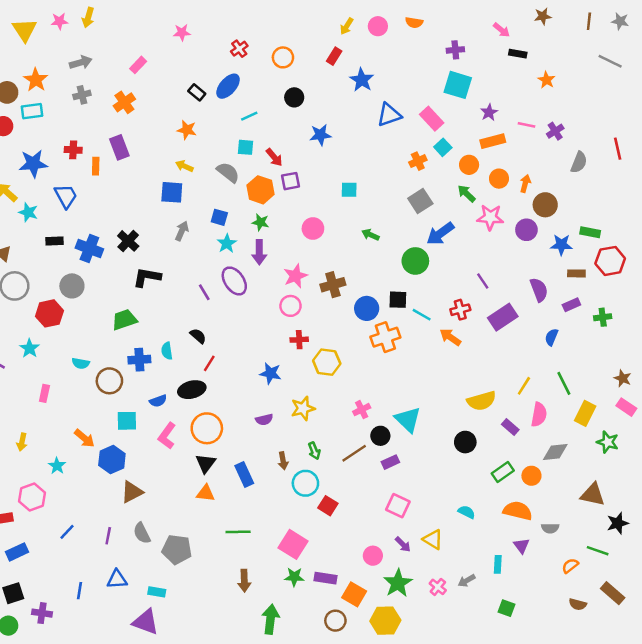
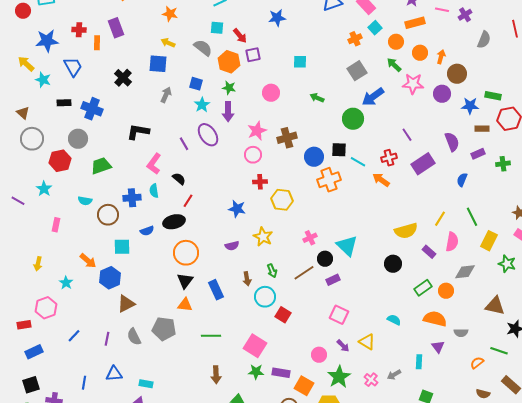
black cross: (128, 241) -> (123, 78), moved
green trapezoid: (124, 320) -> (101, 166), moved
yellow star: (303, 408) -> (263, 237), turned -30
pink L-shape: (167, 436) -> (154, 164), moved
gray pentagon: (177, 549) -> (164, 329), moved

